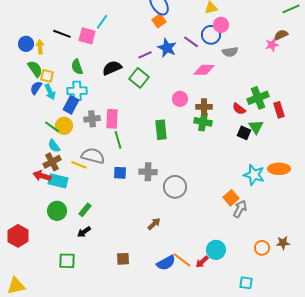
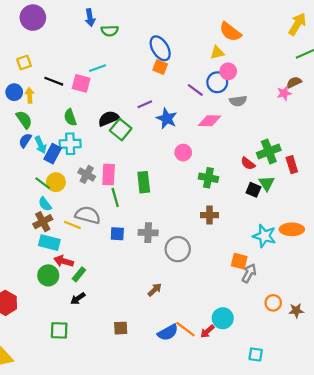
orange square: (159, 21) -> (160, 67), turned -32
cyan line: (102, 22) -> (98, 68), turned 35
blue star: (167, 48) -> (167, 119), moved
yellow square: (47, 76) -> (24, 63), moved, turned -32
green square: (139, 78) -> (121, 129), moved
blue rectangle: (71, 105) -> (53, 154), moved
brown cross: (204, 107) -> (210, 215), moved
gray cross: (92, 119) -> (87, 174), turned 35
green rectangle: (161, 130) -> (144, 182), moved
red arrow: (42, 176) -> (64, 261), moved
orange square: (231, 198) -> (239, 261), turned -35
orange circle: (262, 248) -> (273, 303), moved

